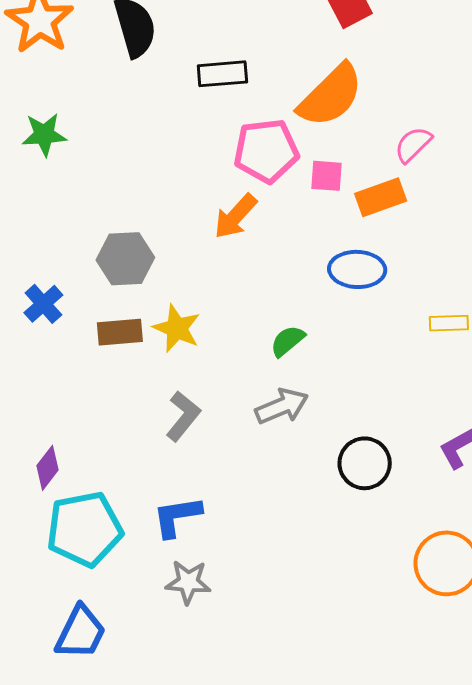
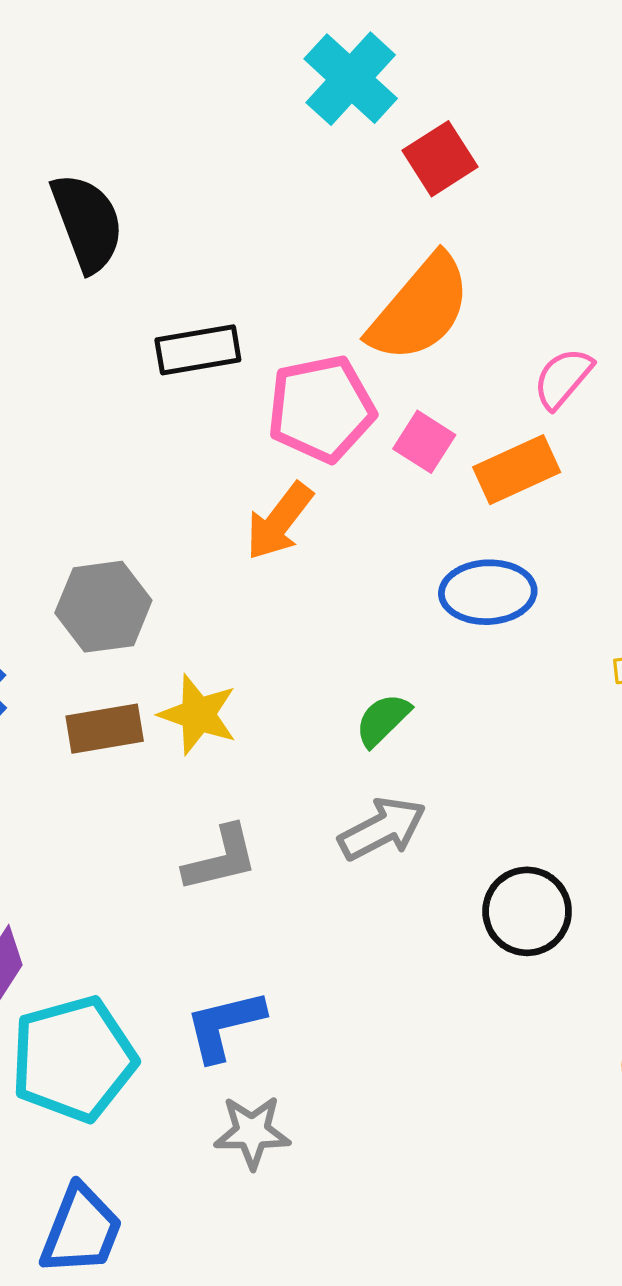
black rectangle: (222, 74) -> (198, 350), moved
pink square: (327, 176) -> (424, 442), turned 33
gray L-shape: (183, 416) -> (221, 859), turned 42

